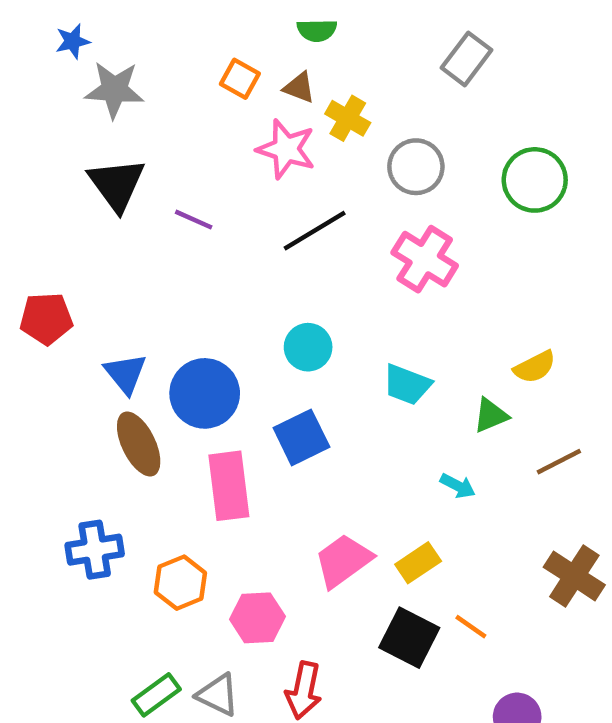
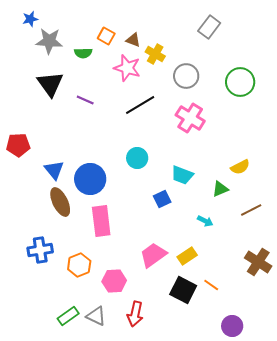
green semicircle: (317, 30) -> (83, 53), moved
blue square: (301, 437) -> (162, 199), moved, size x0.7

